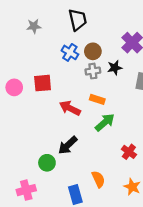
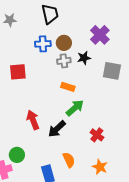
blue cross: (70, 52) -> (43, 44), turned -35
red arrow: (70, 108) -> (33, 120), moved, turned 42
black arrow: (68, 145) -> (57, 129), moved
green circle: (47, 163) -> (17, 155), moved

